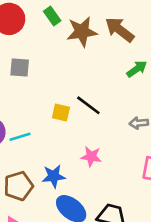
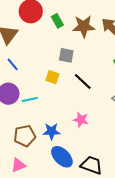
green rectangle: (52, 16) -> (57, 21), moved
gray square: (20, 68) -> (66, 55), moved
yellow square: (61, 112) -> (52, 77), moved

